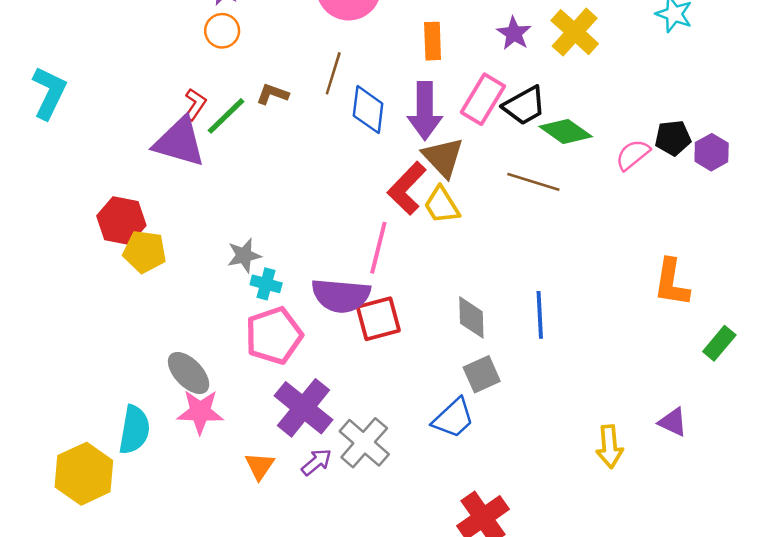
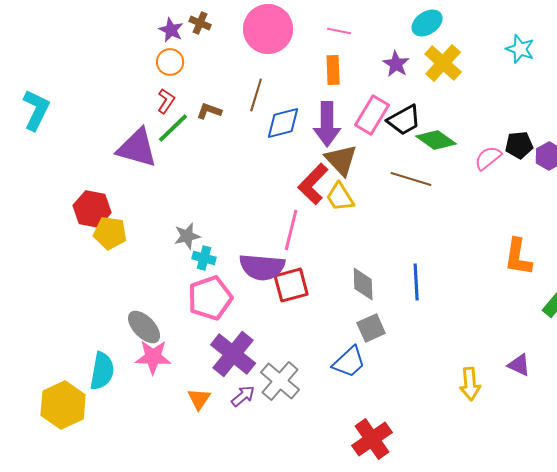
red L-shape: (195, 104) -> (166, 101), moved
blue diamond: (368, 110) -> (283, 123), turned 69

